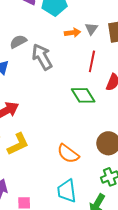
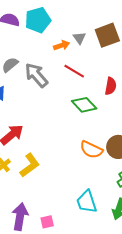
red line: (92, 61) -> (74, 71), moved, turned -60
orange semicircle: (68, 154) -> (91, 150), moved

